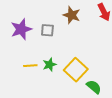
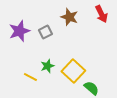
gray square: (47, 30) -> (45, 32), turned -32
yellow line: (30, 66) -> (30, 77), moved, turned 32

